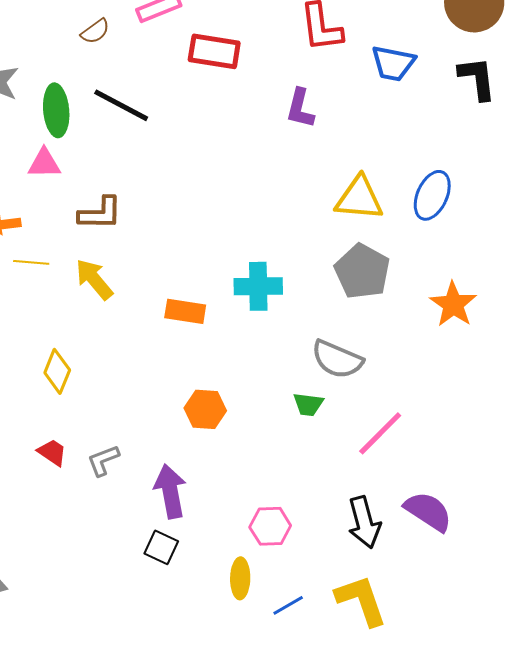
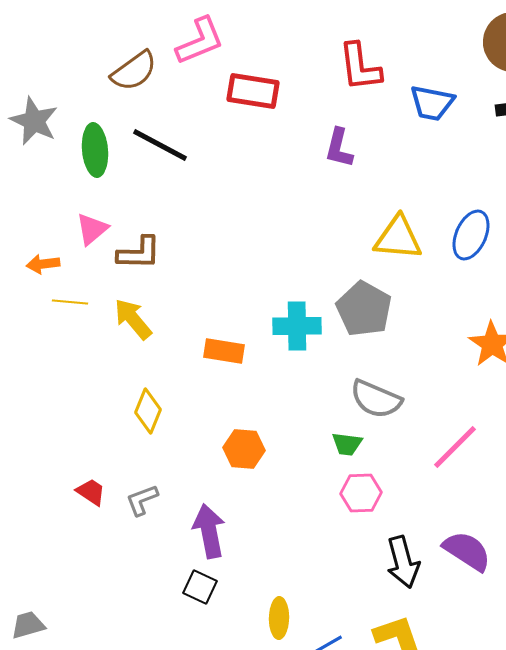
brown semicircle: (95, 31) -> (134, 71), size x1.6
pink triangle: (44, 163) -> (92, 229), moved, turned -39
gray pentagon: (362, 271) -> (364, 309), moved
yellow diamond: (57, 371) -> (148, 411), moved
pink line: (380, 433) -> (455, 447), moved
pink hexagon: (270, 526) -> (361, 493), moved

